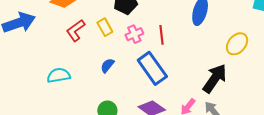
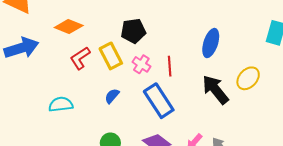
yellow rectangle: (105, 27) -> (111, 56), size x1.4
pink cross: (134, 34) -> (141, 64), turned -36
black arrow: (215, 78) -> (215, 90), moved, turned -76

